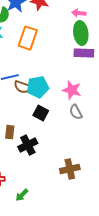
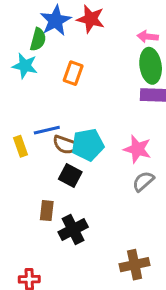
orange rectangle: (28, 38) -> (73, 73), size x0.7
gray semicircle: (76, 112) -> (143, 181), turned 77
black square: (41, 113) -> (70, 175), moved

